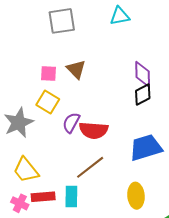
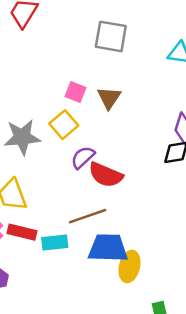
blue trapezoid: (146, 148) -> (108, 248), moved
cyan rectangle: (71, 196) -> (55, 243), turned 65

